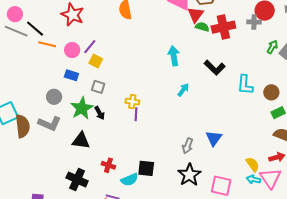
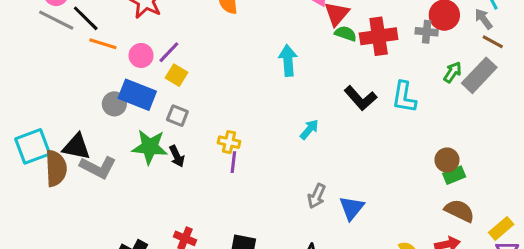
cyan arrow: (174, 56) -> (288, 61), moved
blue rectangle: (71, 75) -> (137, 95), size x1.6
cyan L-shape: (245, 85) -> (404, 97), moved
brown circle: (271, 92) -> (447, 160), moved
gray circle: (54, 97) -> (114, 104), moved
green star: (82, 108) -> (150, 147), turned 30
black triangle: (81, 141) -> (76, 147), moved
gray arrow: (188, 146) -> (317, 196), moved

